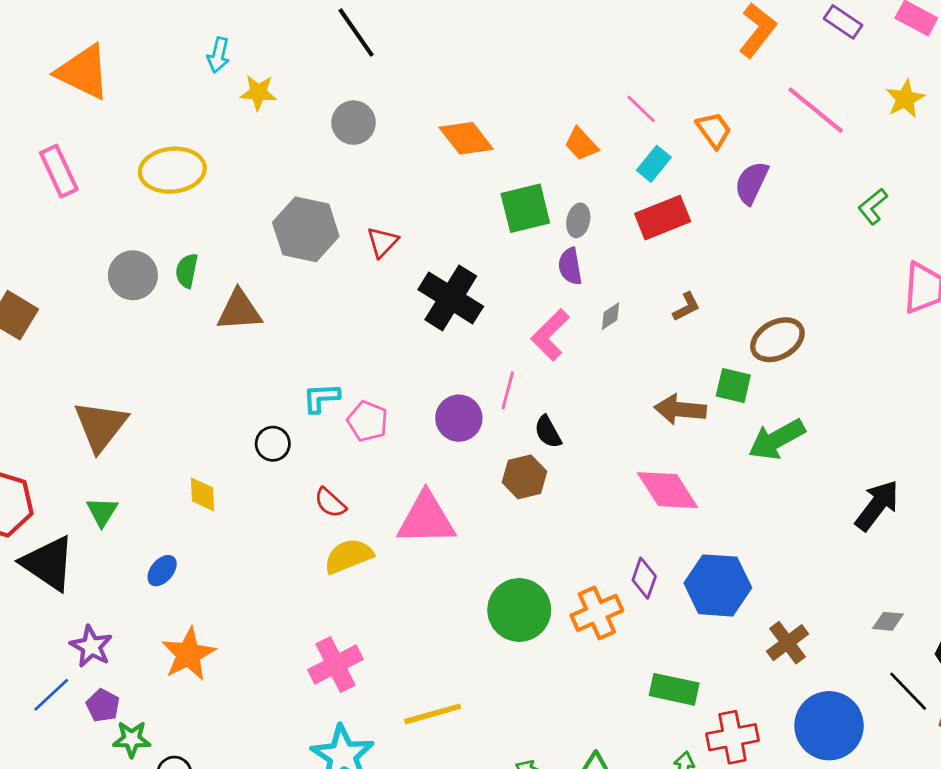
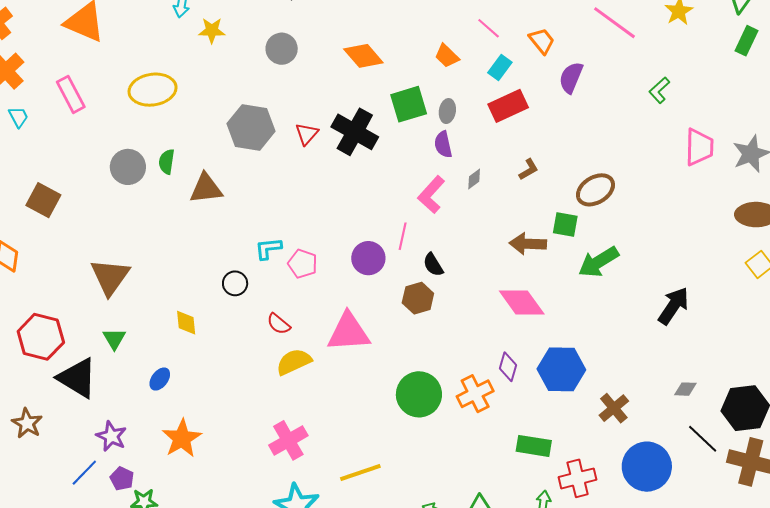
black cross: (451, 298) -> (355, 132), moved

